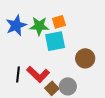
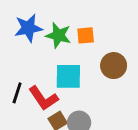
cyan square: (55, 41) -> (68, 76), moved
brown circle: (85, 58) -> (114, 66), moved

